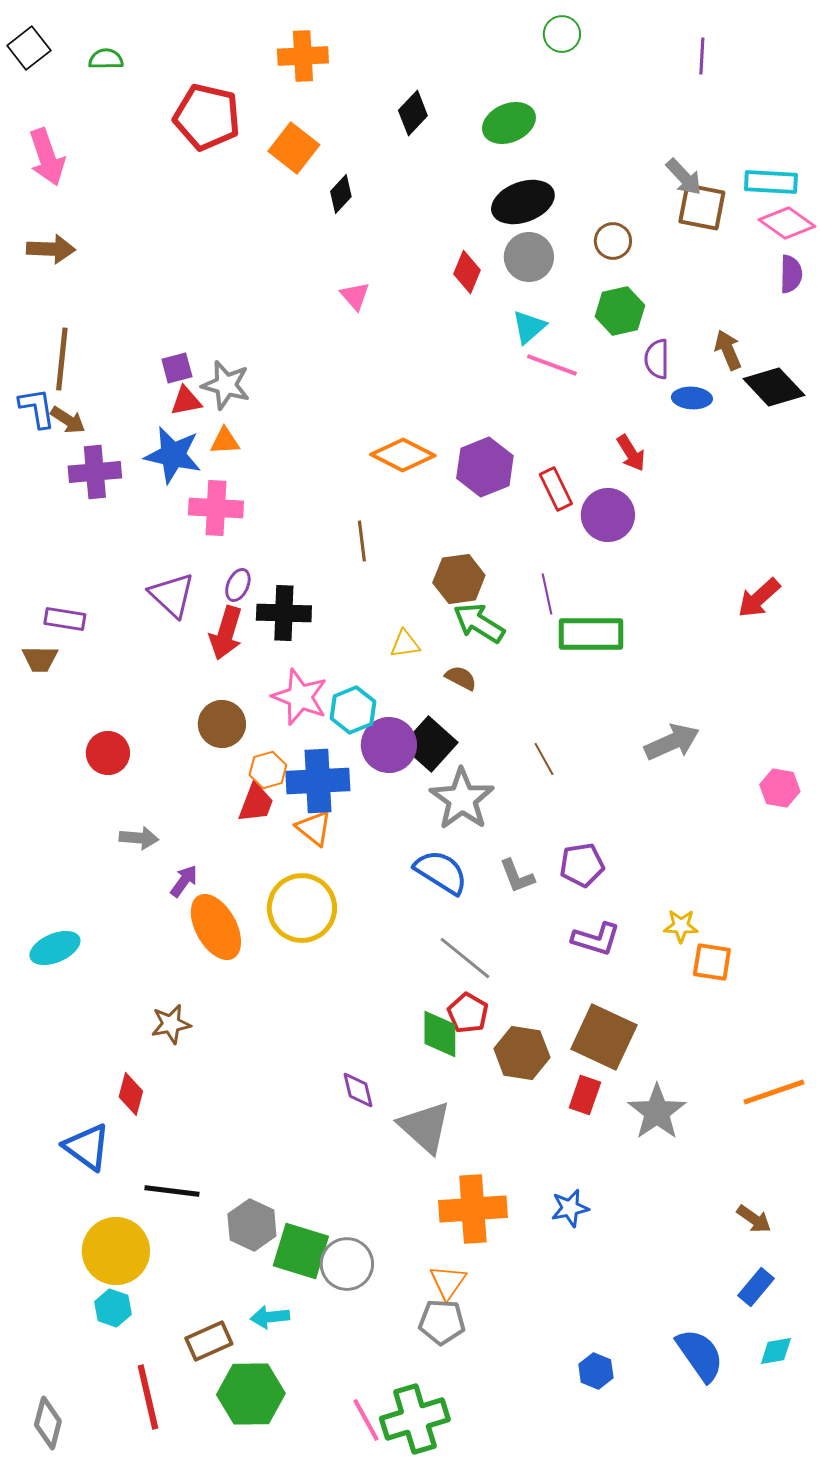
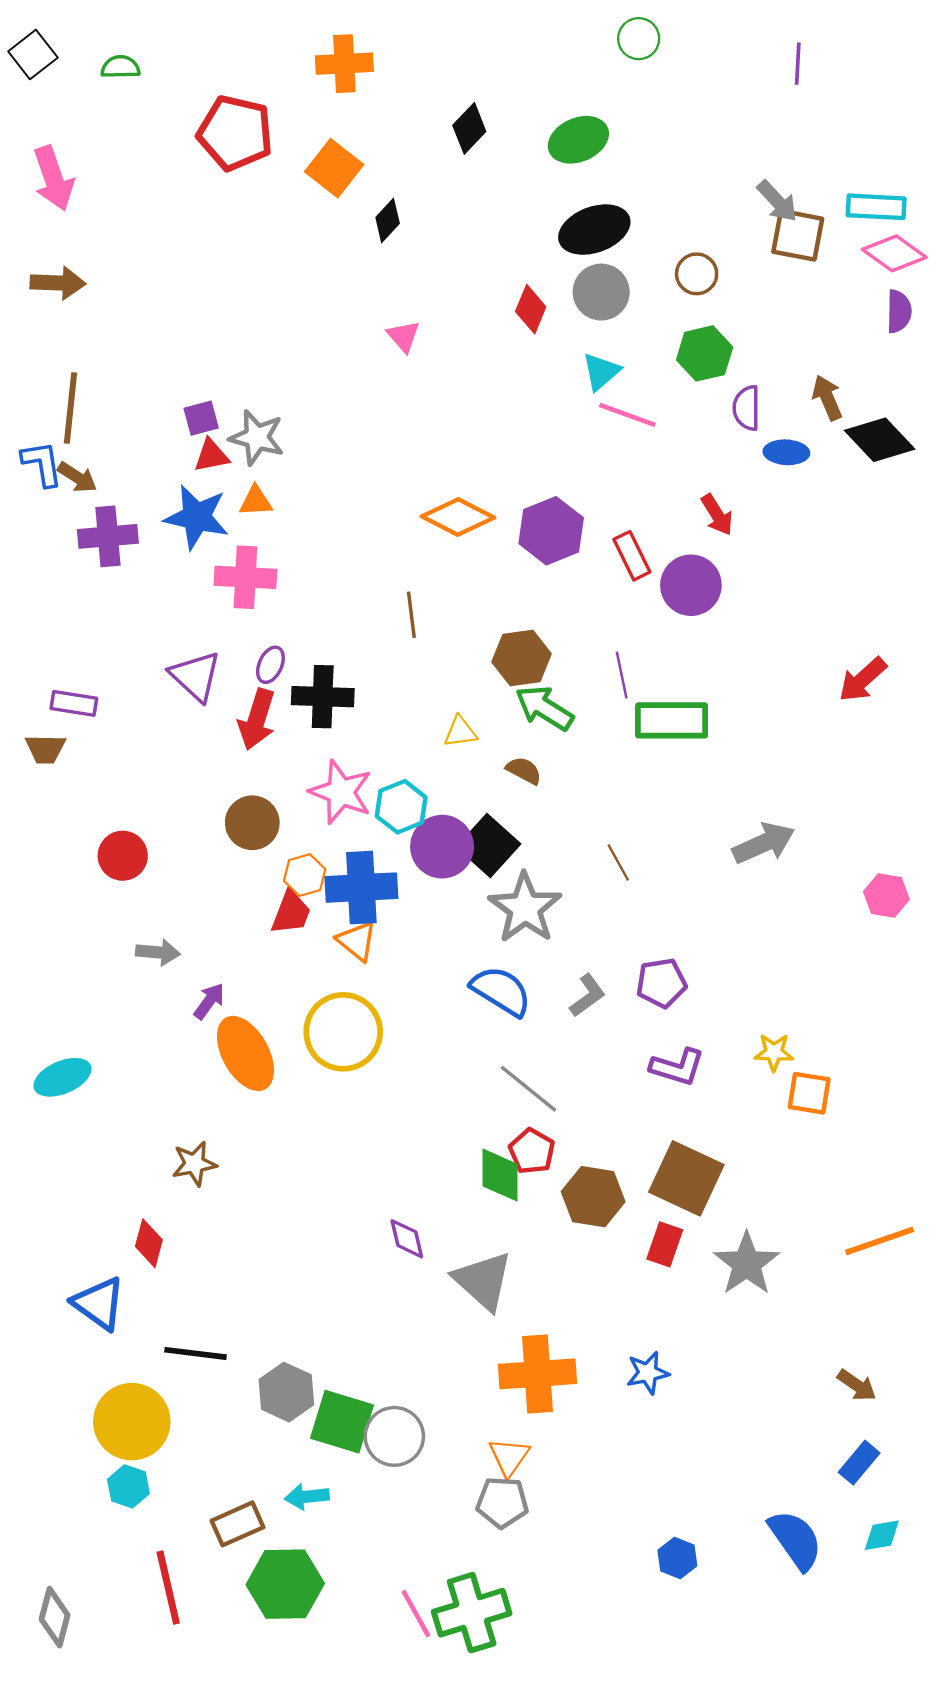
gray L-shape: (517, 876) -> (588, 995), turned -105

